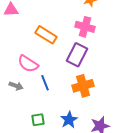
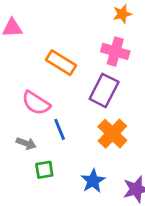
gray arrow: (16, 86) -> (26, 143), moved
orange cross: (83, 86) -> (112, 134), turned -30
green square: (38, 120) -> (44, 170), moved

